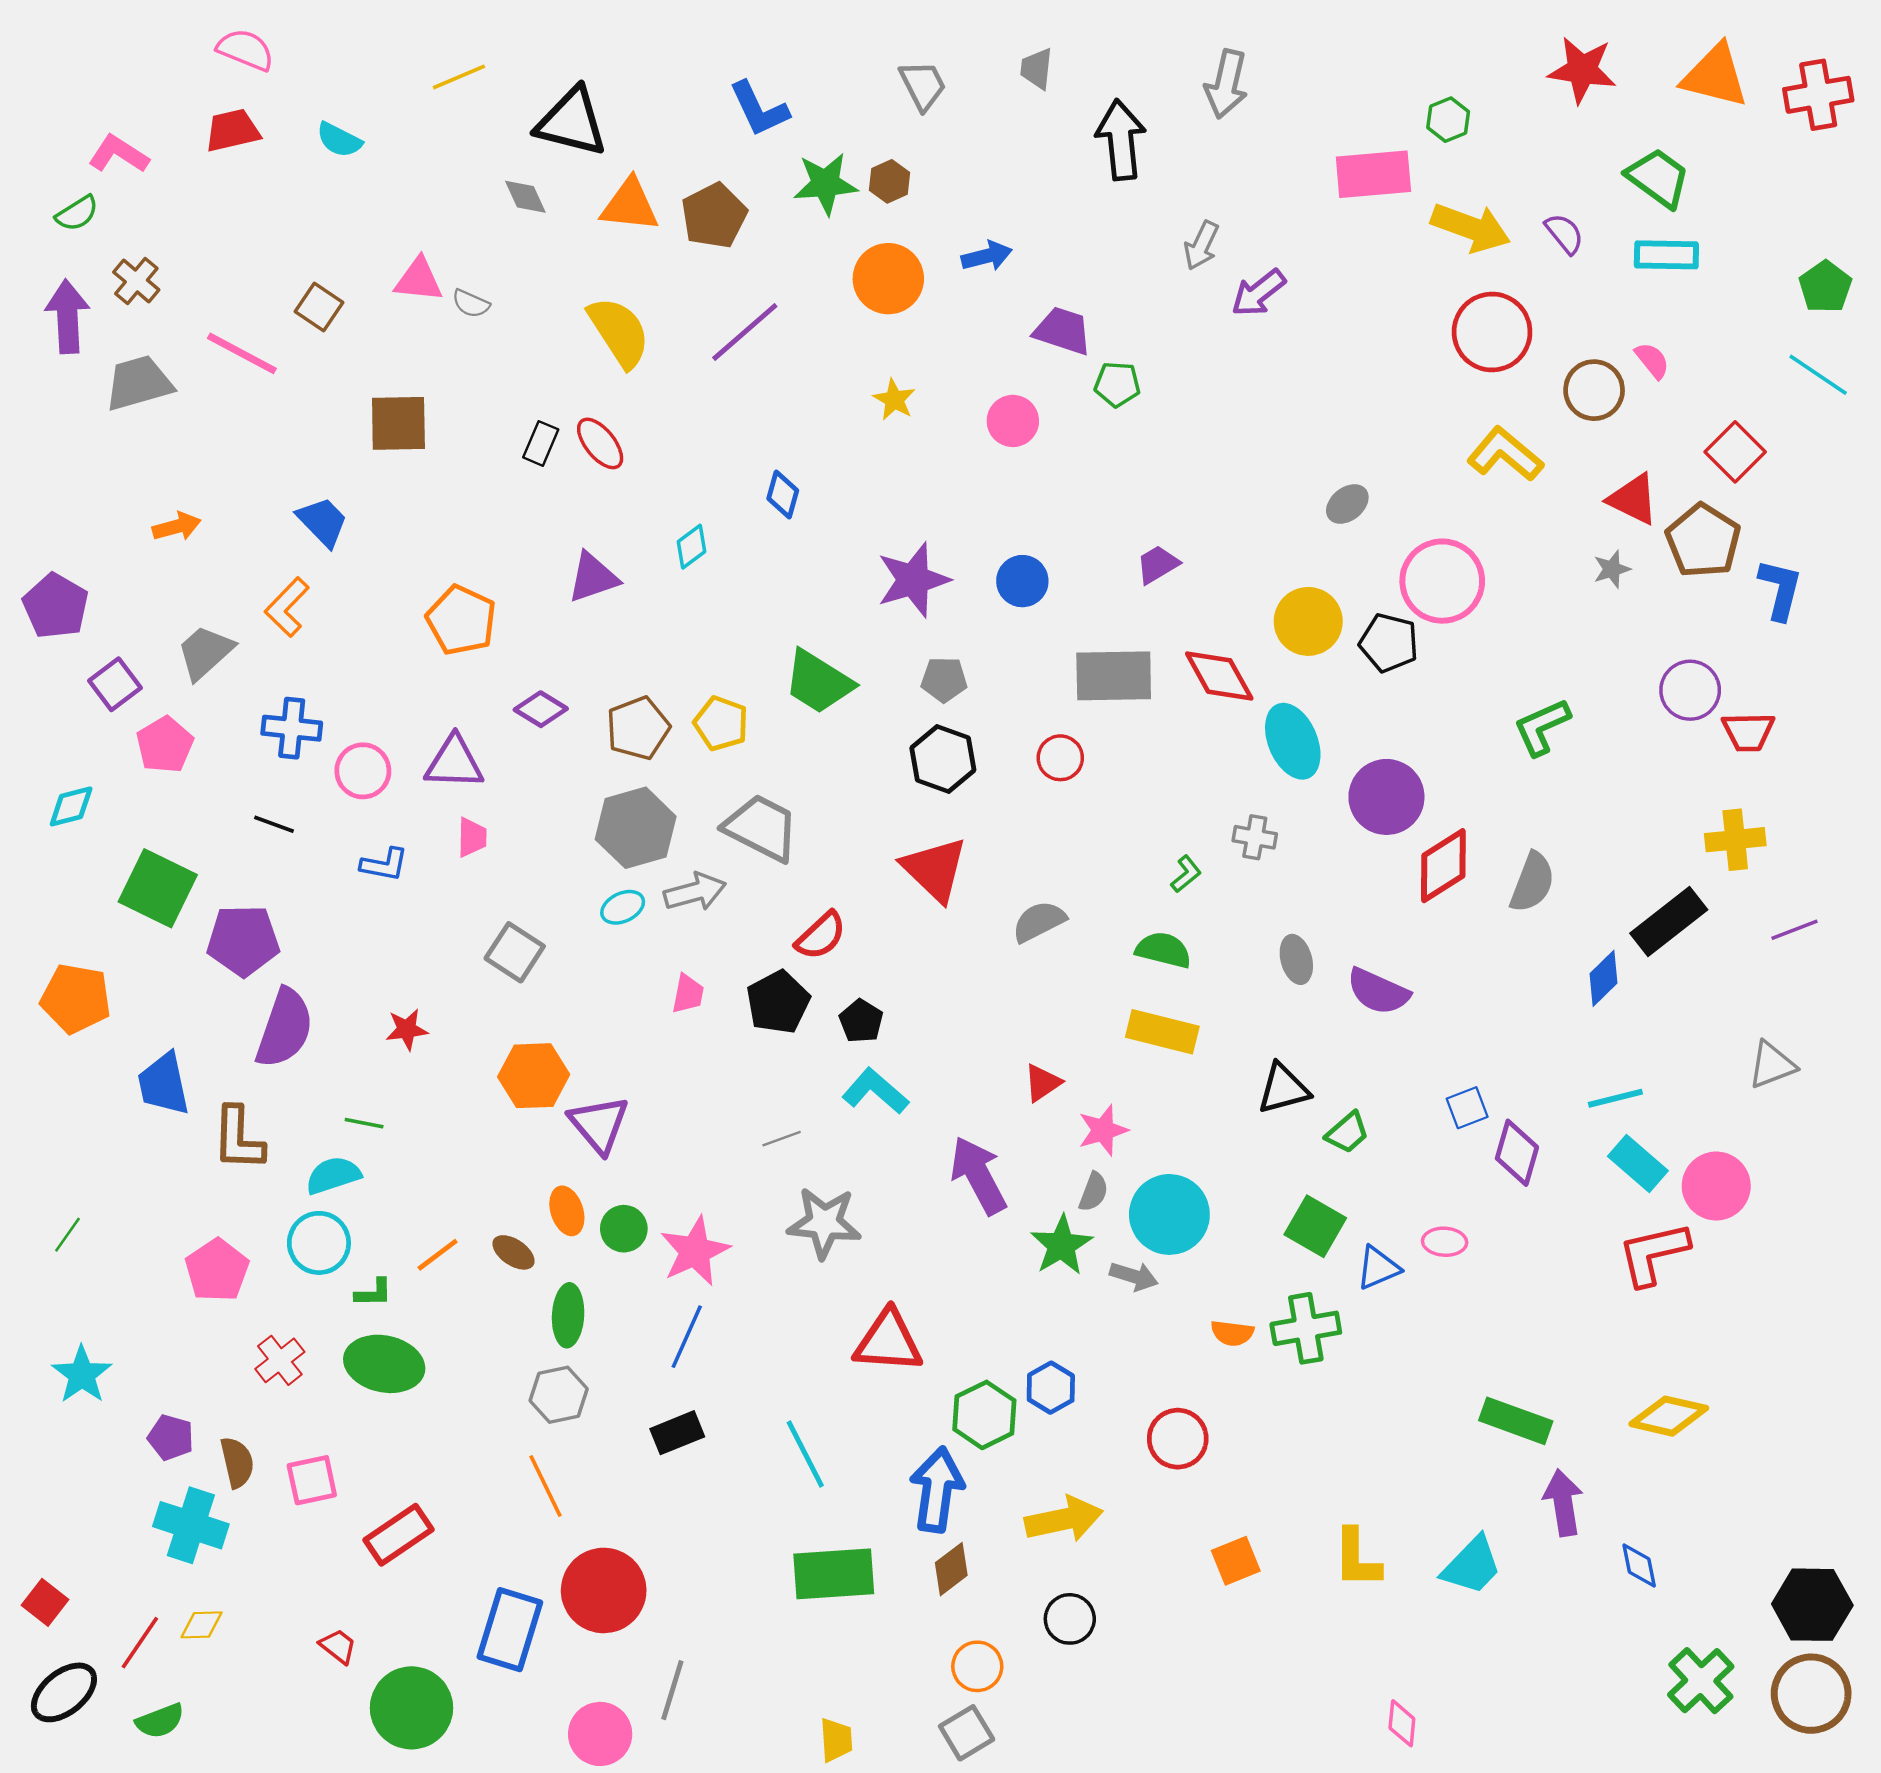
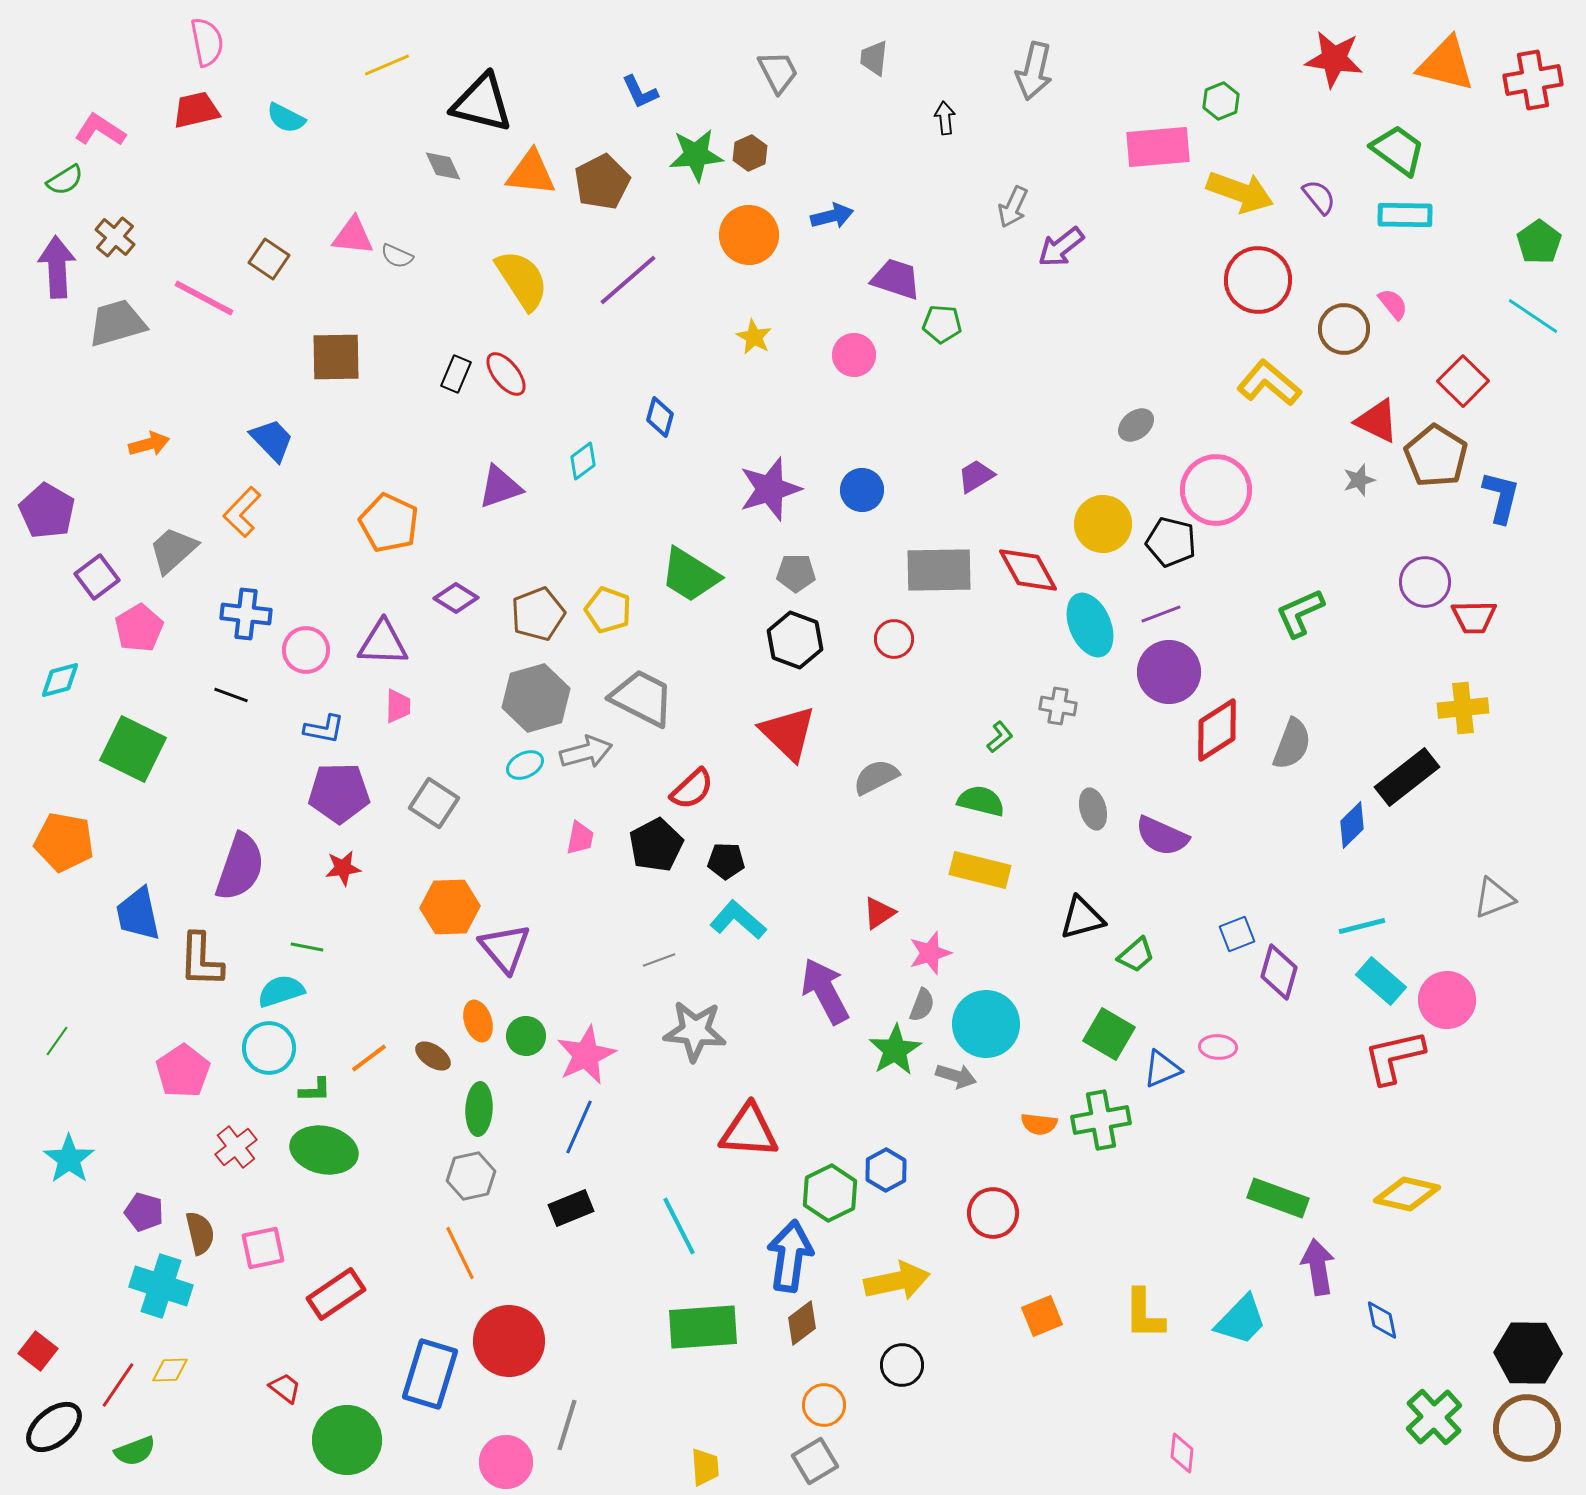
pink semicircle: (245, 50) -> (207, 42), turned 57
blue L-shape: (759, 109) -> (640, 92), size x0.7
black arrow: (1121, 140) -> (945, 118), size x0.5
purple line: (1794, 930) -> (1161, 614), moved
purple pentagon: (243, 940) -> (339, 793), moved
black pentagon: (861, 1021) -> (726, 861), turned -30

